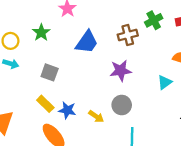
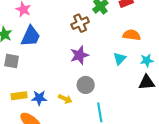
blue trapezoid: (87, 42) -> (31, 36), moved
gray square: (50, 72) -> (12, 61), moved
yellow rectangle: (45, 104) -> (19, 96), turned -42

